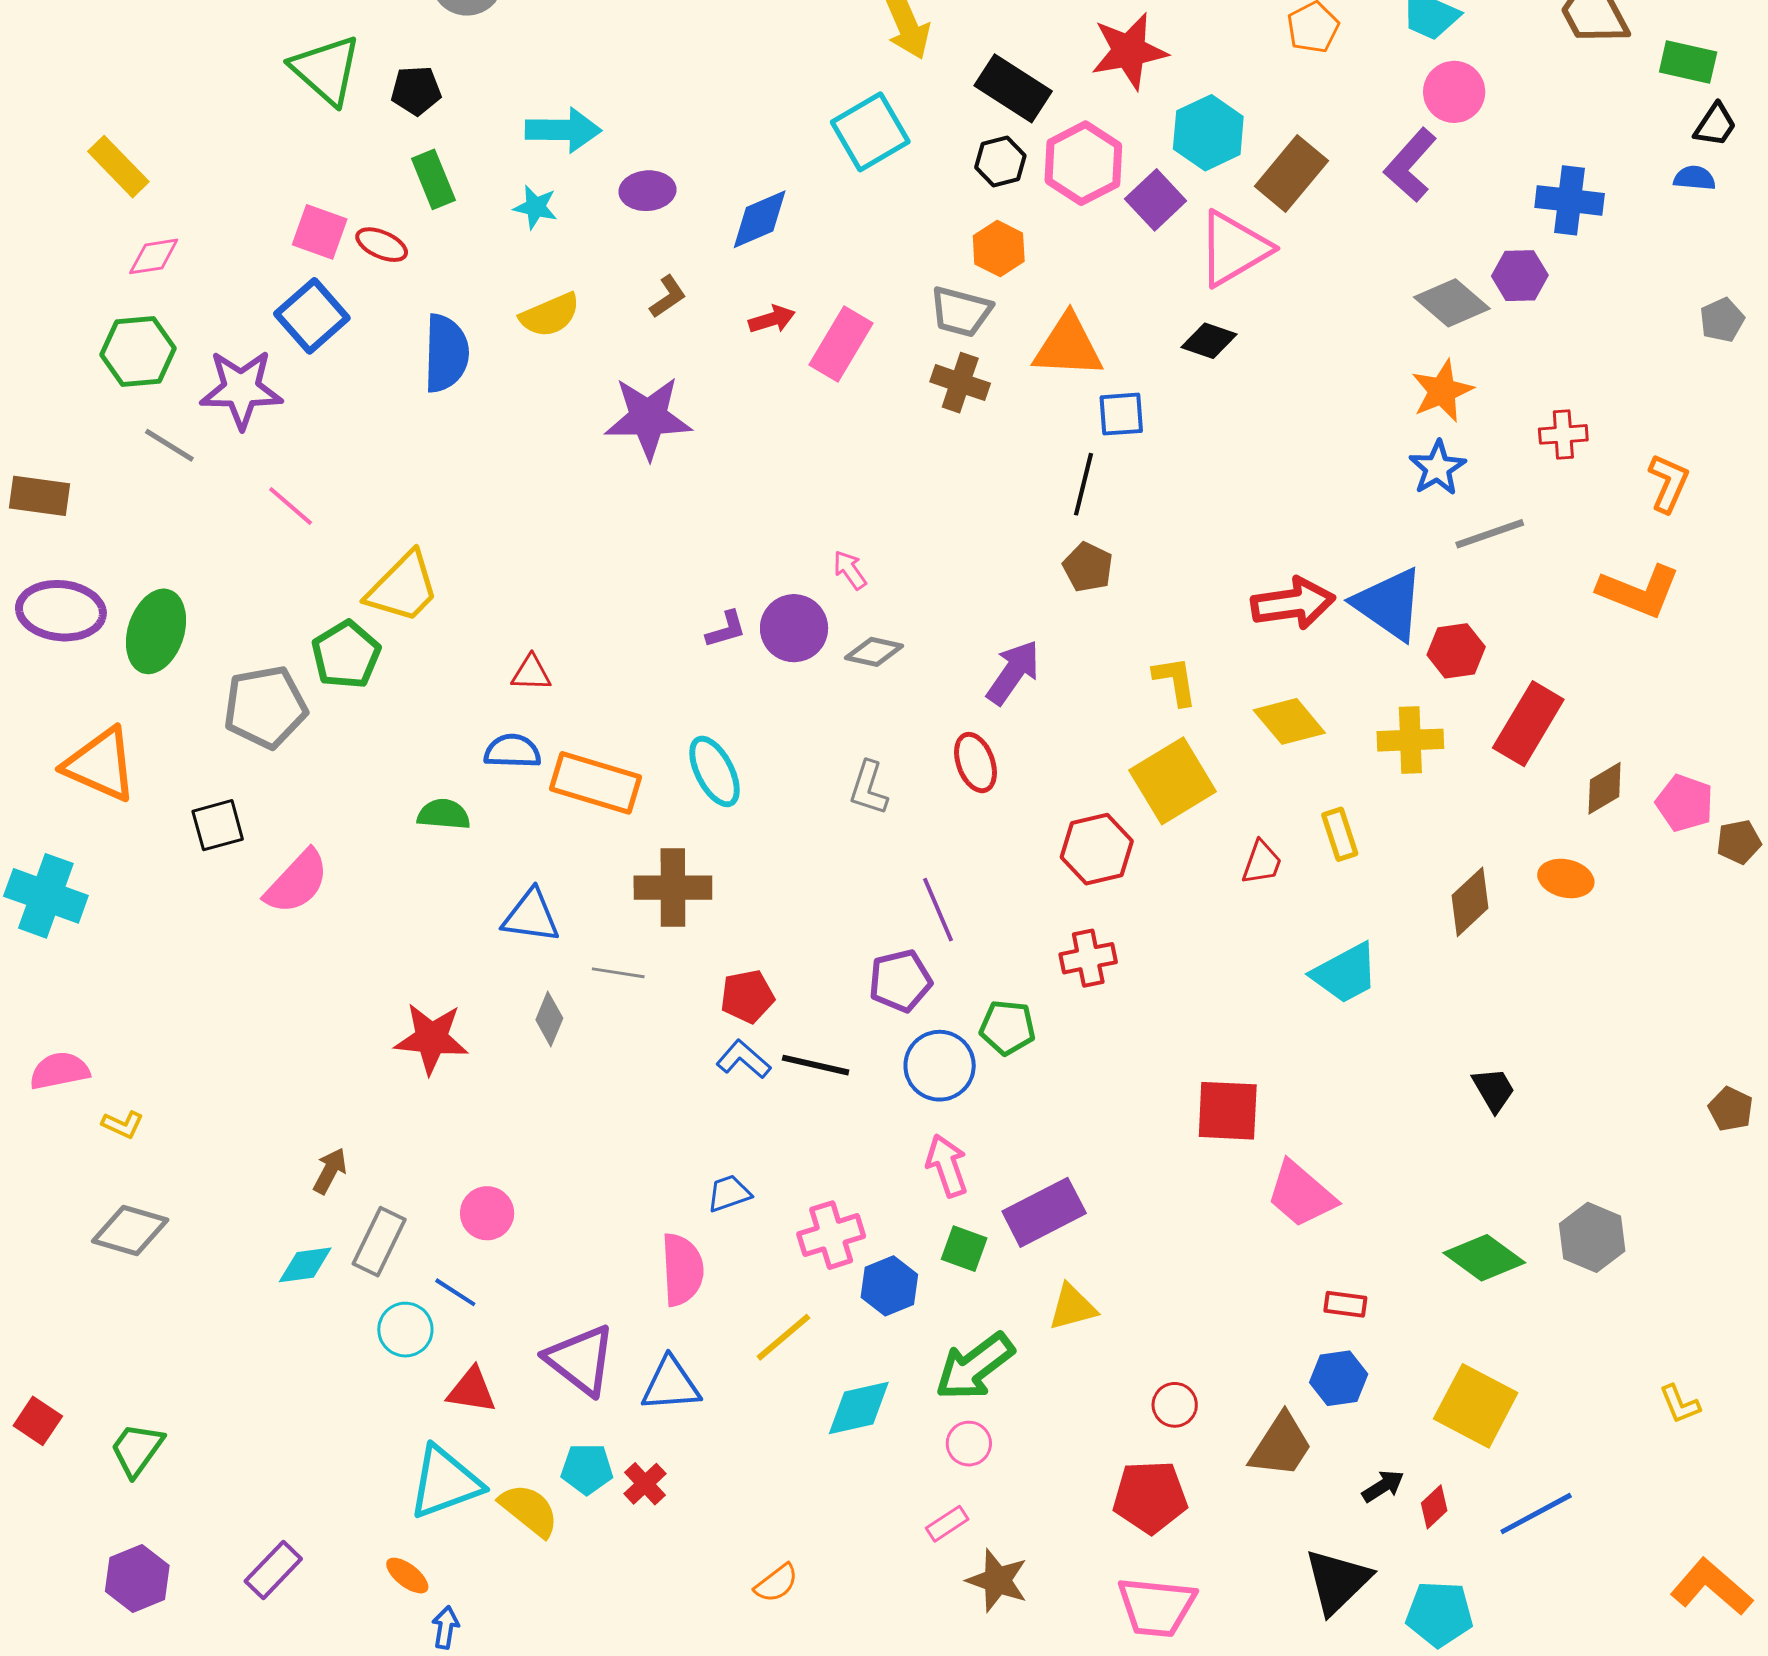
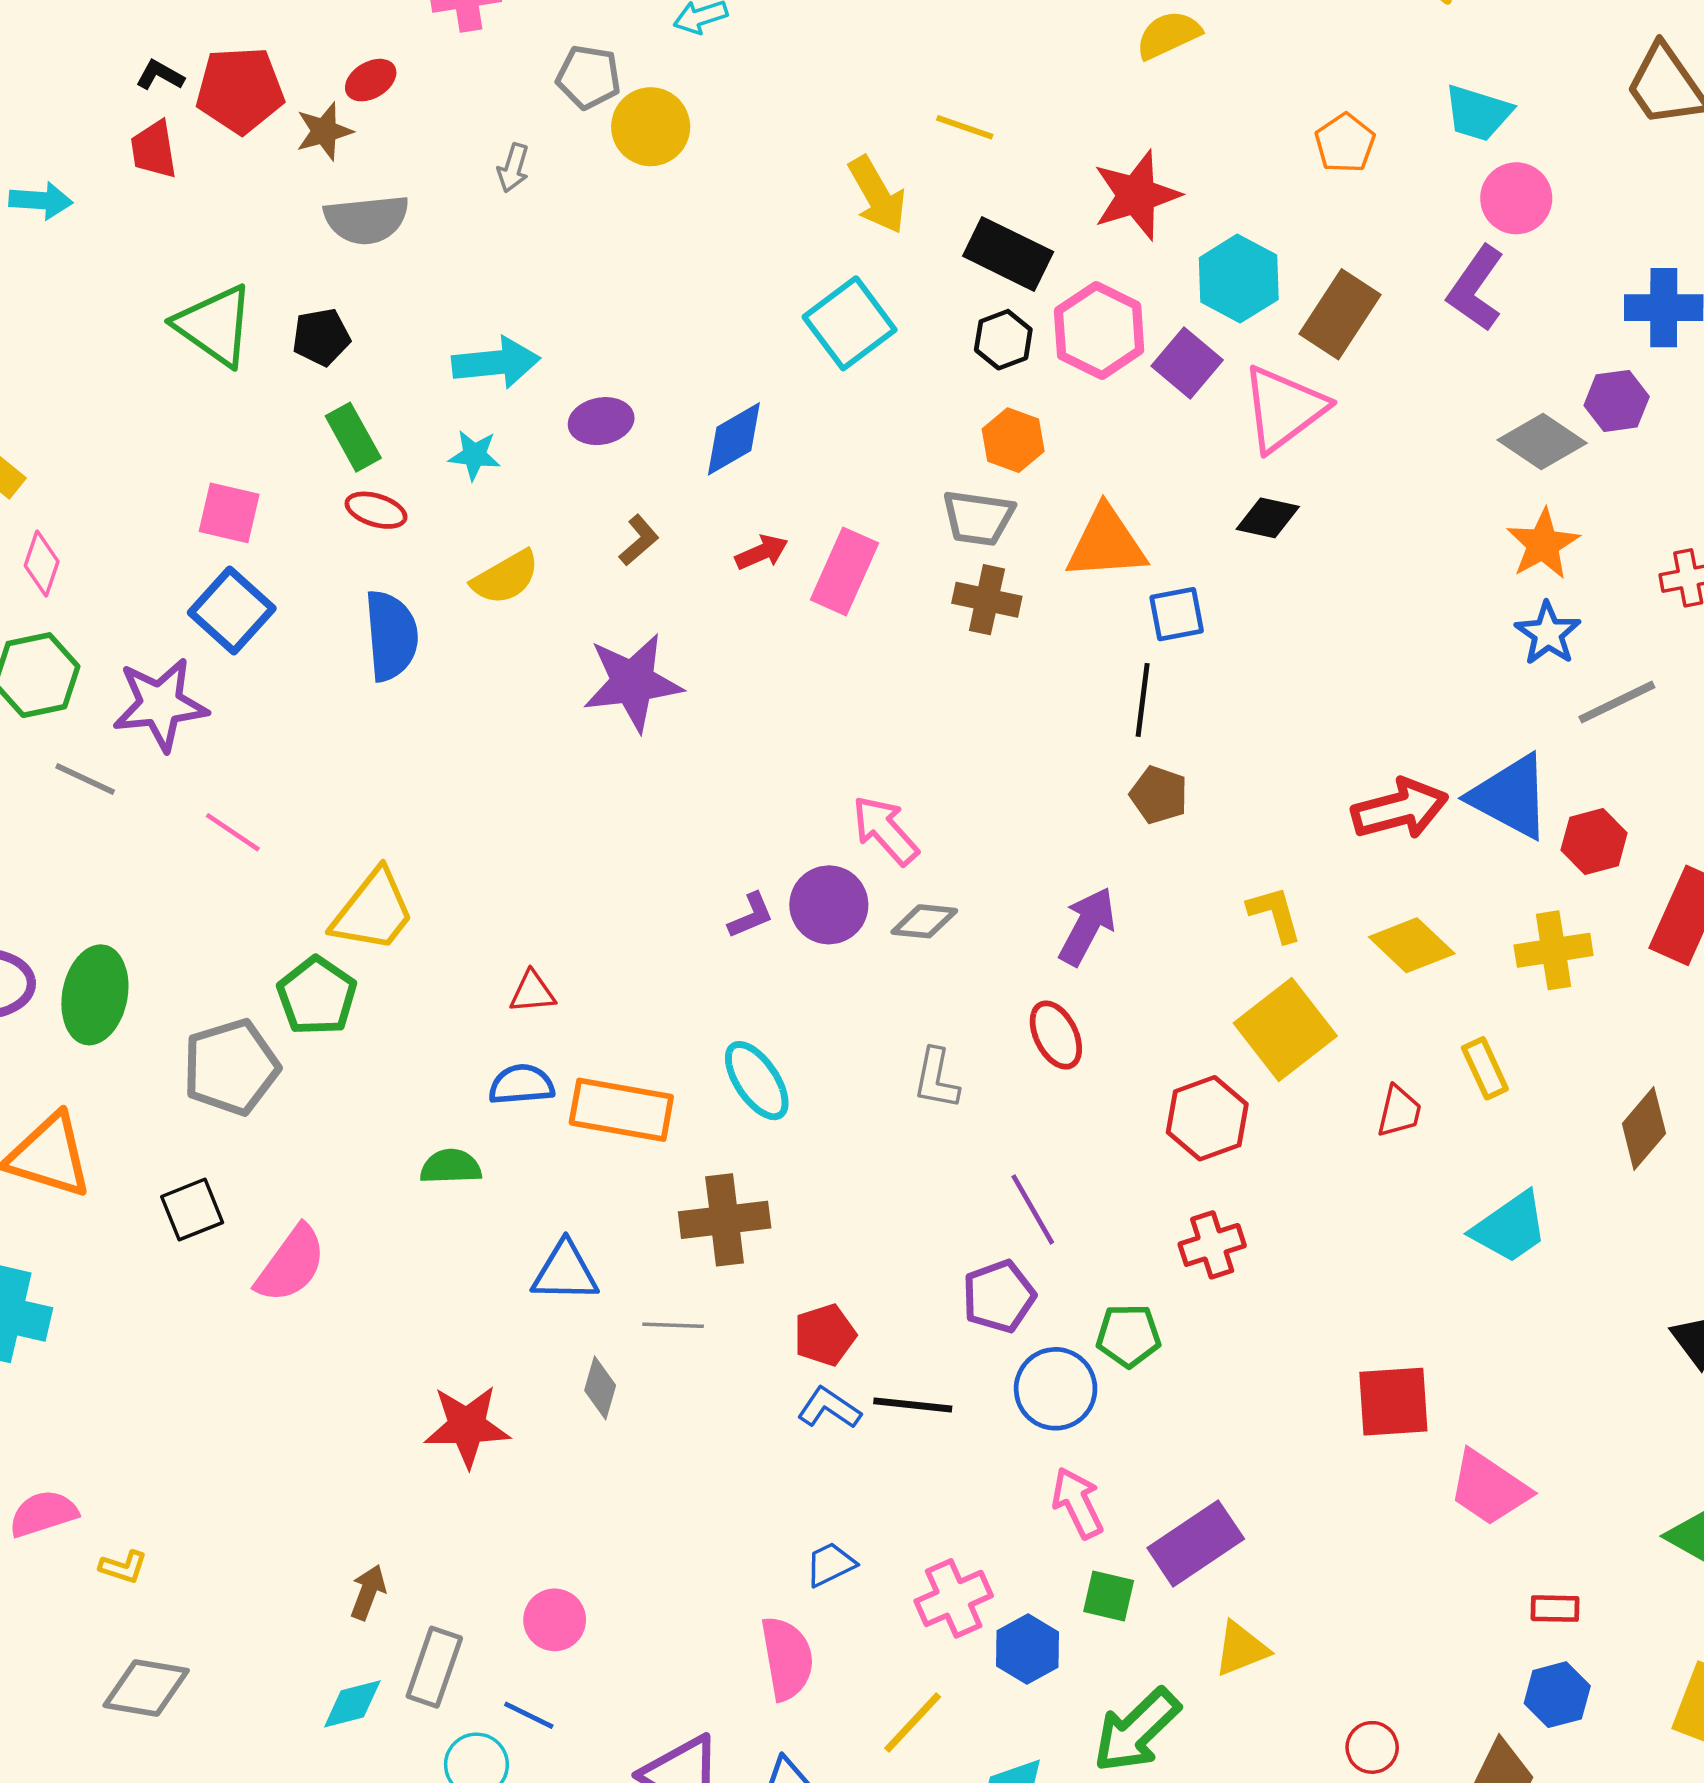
red ellipse: (382, 245) -> (376, 510), moved
pink diamond: (154, 256) -> (42, 564), turned -56
pink arrow: (850, 570) -> (885, 830), size x1.6

